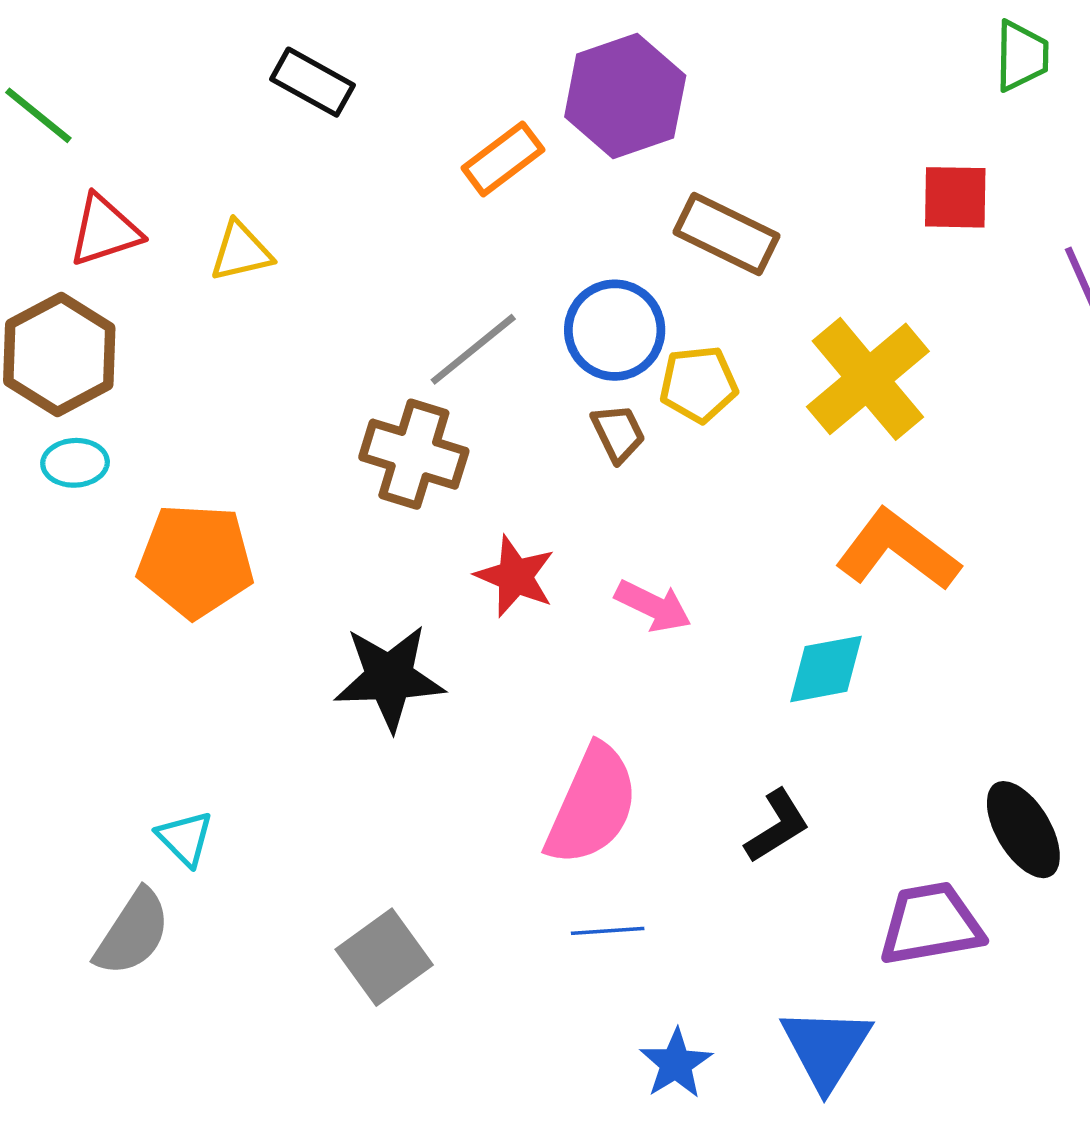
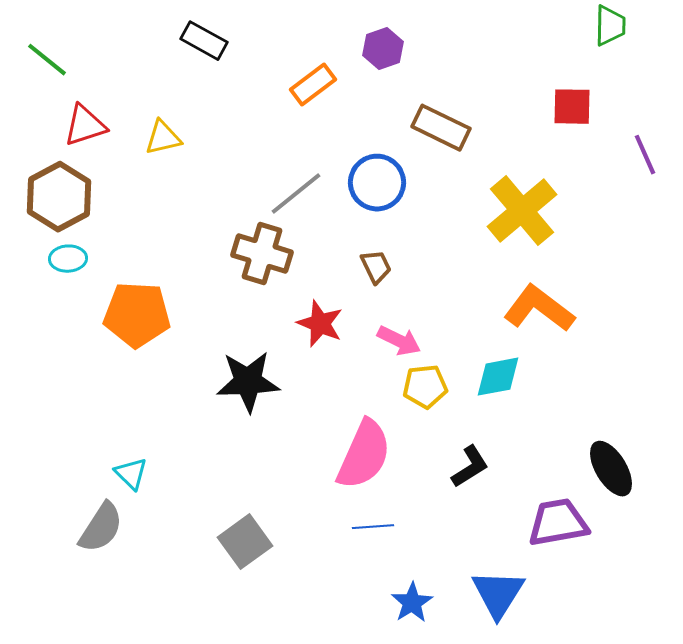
purple hexagon: (625, 96) -> (383, 49), size x0.6
yellow pentagon: (699, 384) -> (425, 387), moved
brown trapezoid: (618, 433) -> (376, 267), moved

